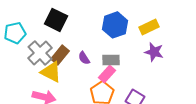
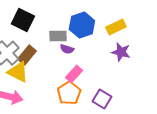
purple semicircle: (84, 58) -> (67, 49), moved, turned -40
gray rectangle: (111, 60) -> (58, 36), moved

